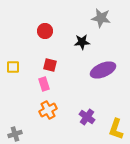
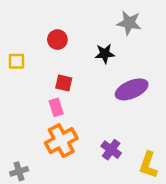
yellow square: (13, 67) -> (16, 61), moved
orange cross: (48, 110) -> (61, 141), size x1.4

